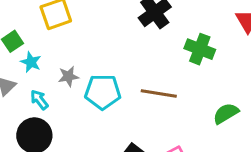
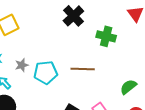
green semicircle: (226, 113) -> (128, 87), moved

